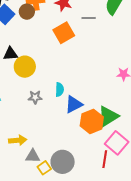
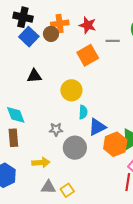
yellow circle: (25, 67) -> (71, 90), moved
gray star: (35, 97) -> (56, 129), moved
gray triangle: (33, 156) -> (48, 187), moved
gray circle: (63, 162) -> (75, 148), moved

